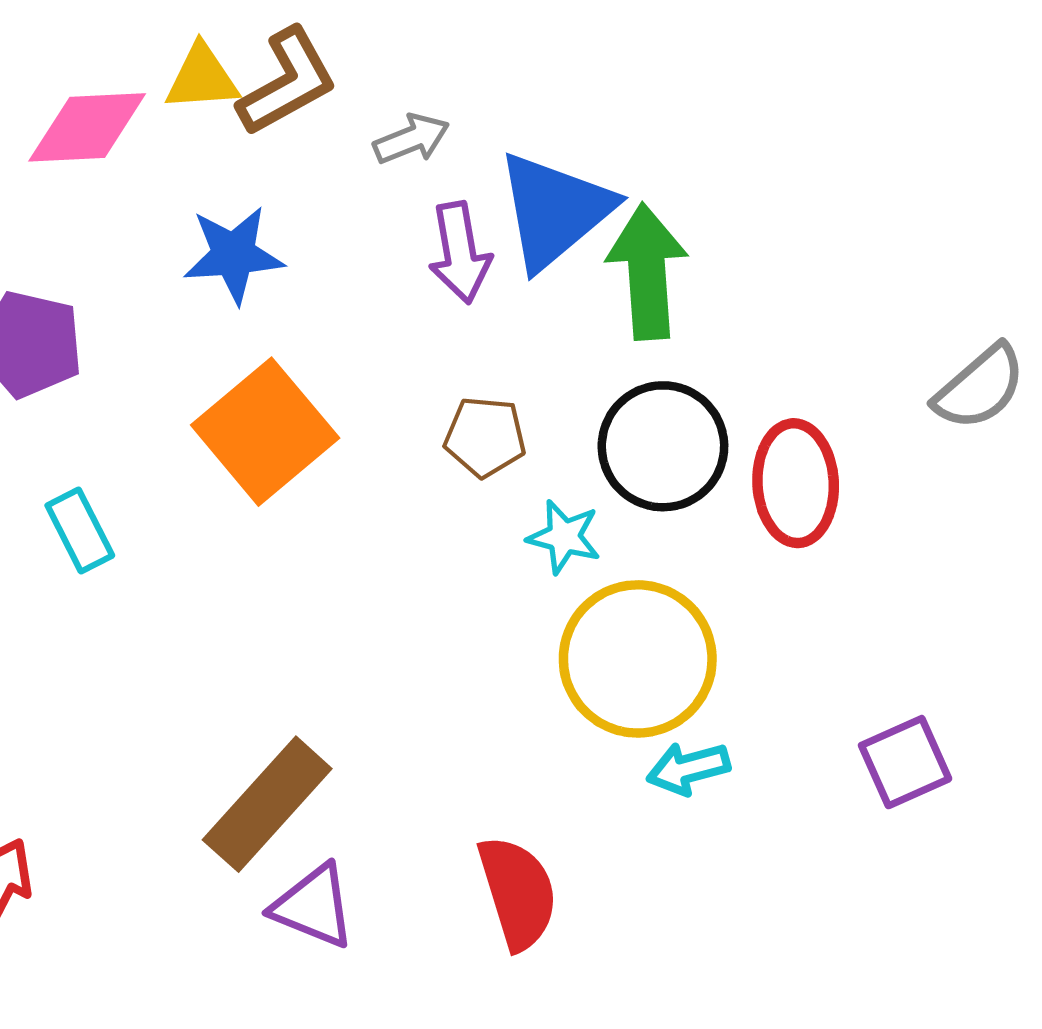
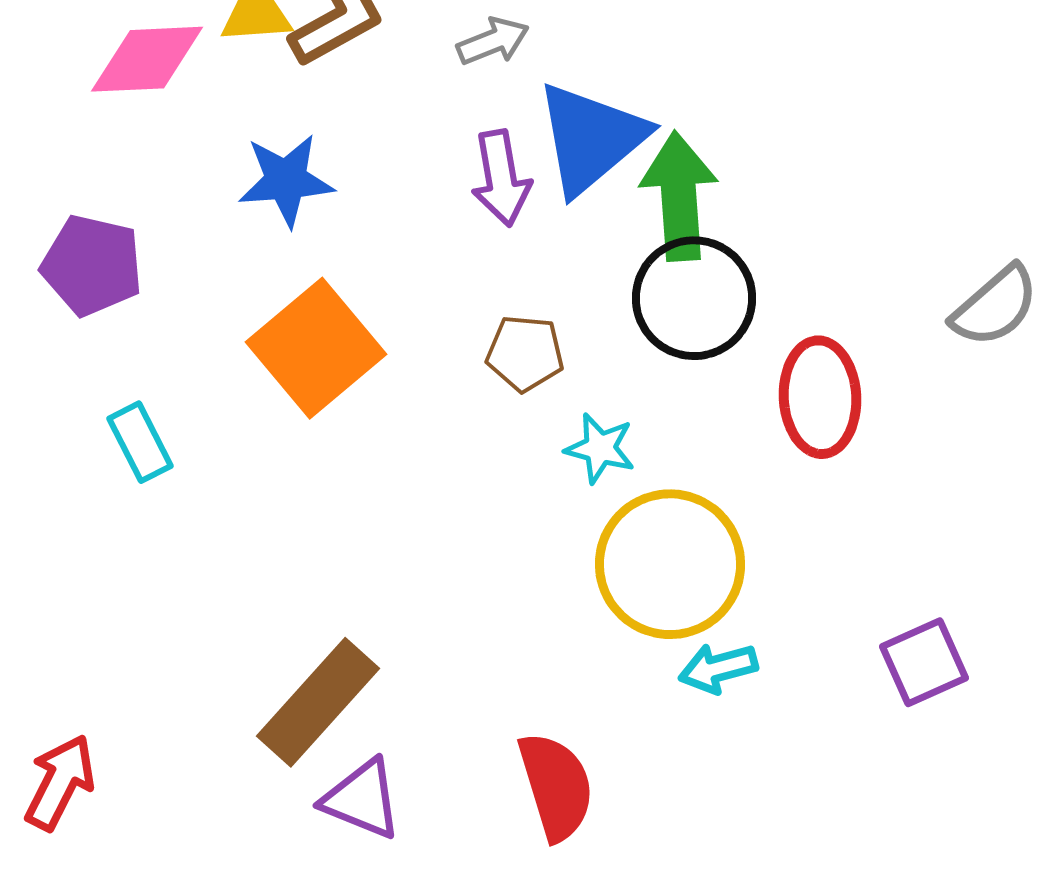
gray arrow: (411, 139) -> (493, 41), moved
black circle: (663, 446) -> (694, 298), moved

